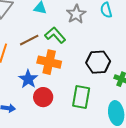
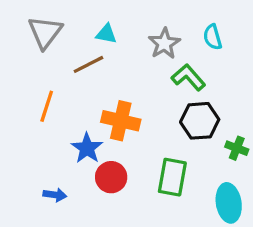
green L-shape: (55, 35) -> (188, 77), moved
brown line: (29, 40) -> (89, 64), moved

